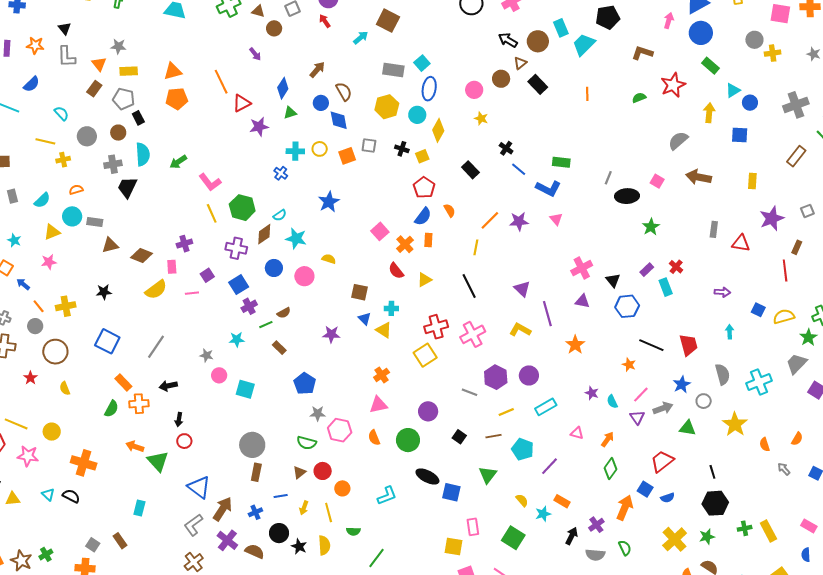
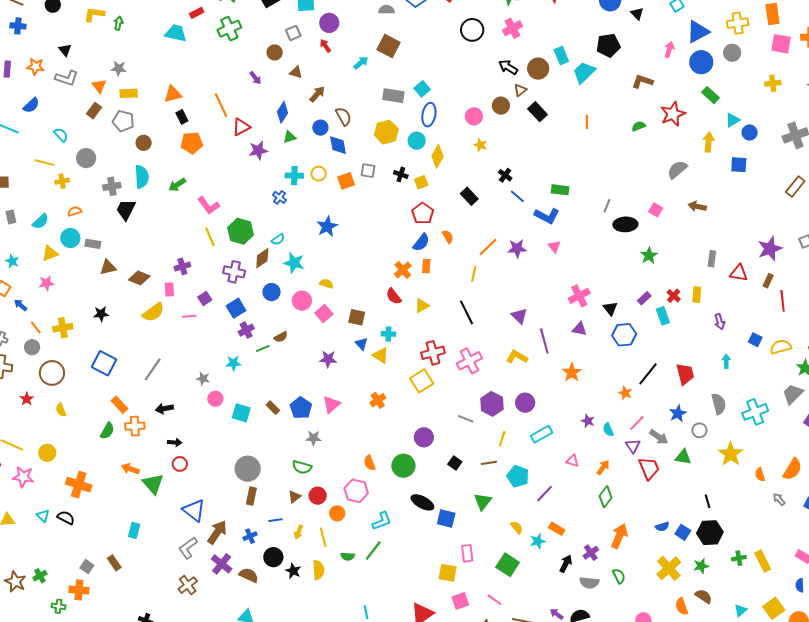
brown triangle: (258, 11) -> (296, 72), moved
gray circle: (754, 40) -> (732, 53), moved
gray L-shape: (67, 57) -> (67, 78), turned -70
orange pentagon: (177, 99) -> (192, 143), moved
black rectangle: (138, 118) -> (182, 117), moved
brown circle: (118, 133) -> (144, 143), moved
brown arrow: (699, 177) -> (697, 206), size x0.7
yellow rectangle: (752, 181) -> (697, 295), moved
pink square: (380, 231) -> (324, 314), moved
brown rectangle: (797, 247) -> (768, 281), moved
purple arrow: (722, 292) -> (720, 322), turned 70
black line: (651, 345) -> (648, 374), turned -75
brown rectangle: (279, 348) -> (273, 408), moved
pink triangle: (378, 405) -> (331, 404), moved, turned -30
gray arrow: (663, 408) -> (659, 437), turned 54
yellow line: (506, 412) -> (502, 439), turned -49
black arrow: (179, 420) -> (175, 442), turned -96
pink hexagon: (340, 430) -> (356, 491), moved
orange semicircle: (797, 439) -> (793, 469), size x1.6
red trapezoid: (662, 461) -> (649, 468), moved, turned 105
blue square: (645, 489) -> (683, 532), moved
green line: (376, 558) -> (373, 550), moved

